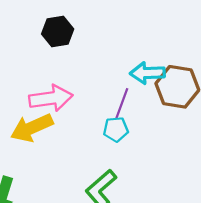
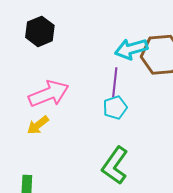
yellow arrow: (32, 128) -> (38, 125), size x0.6

